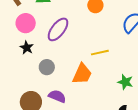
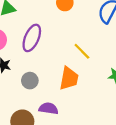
yellow line: (100, 53) -> (82, 51), turned 72

